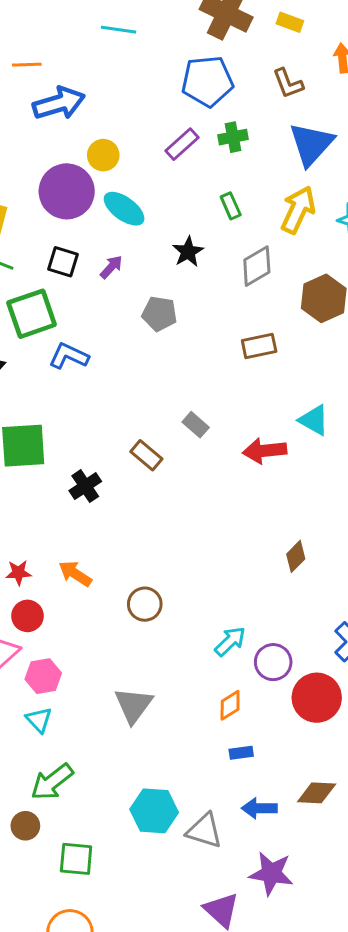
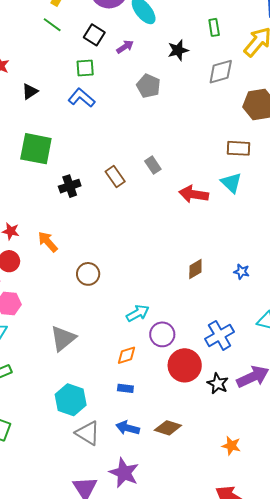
green square: (32, 314) -> (85, 68), moved, size x0.6
brown rectangle: (259, 346) -> (239, 148), moved
cyan hexagon: (154, 811) -> (71, 400), moved

